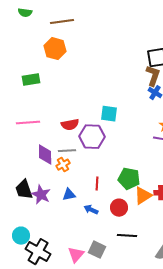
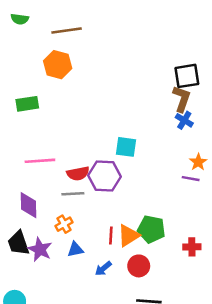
pink line: (28, 123) -> (40, 161), moved
red semicircle: (70, 125) -> (78, 173), moved
purple diamond: (45, 155) -> (29, 205), moved
orange cross: (63, 165) -> (64, 224), moved
orange triangle: (143, 196) -> (129, 236), moved
blue arrow: (91, 210) -> (103, 268), turned -64

